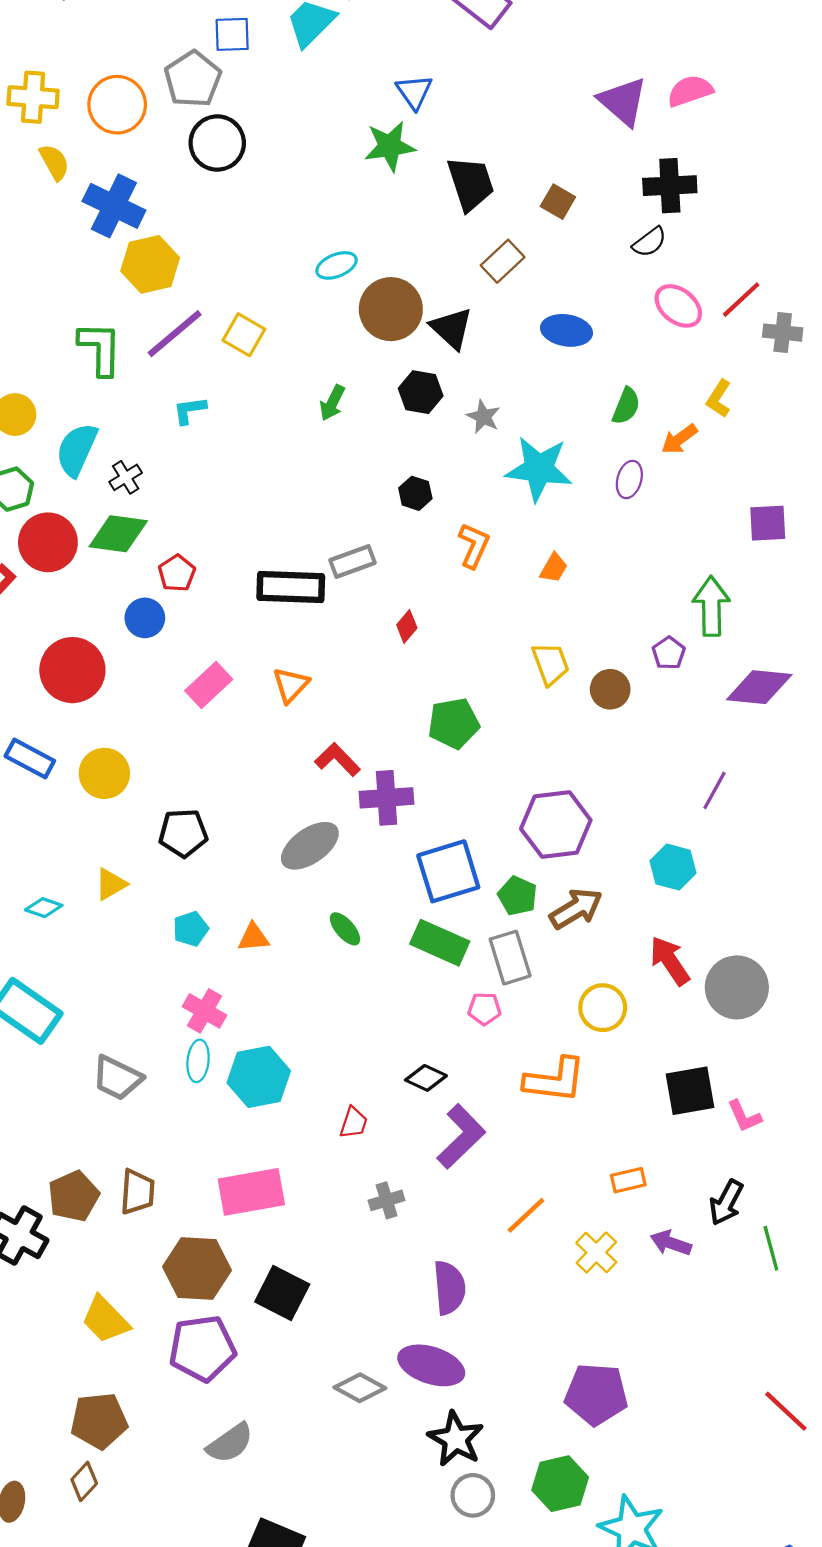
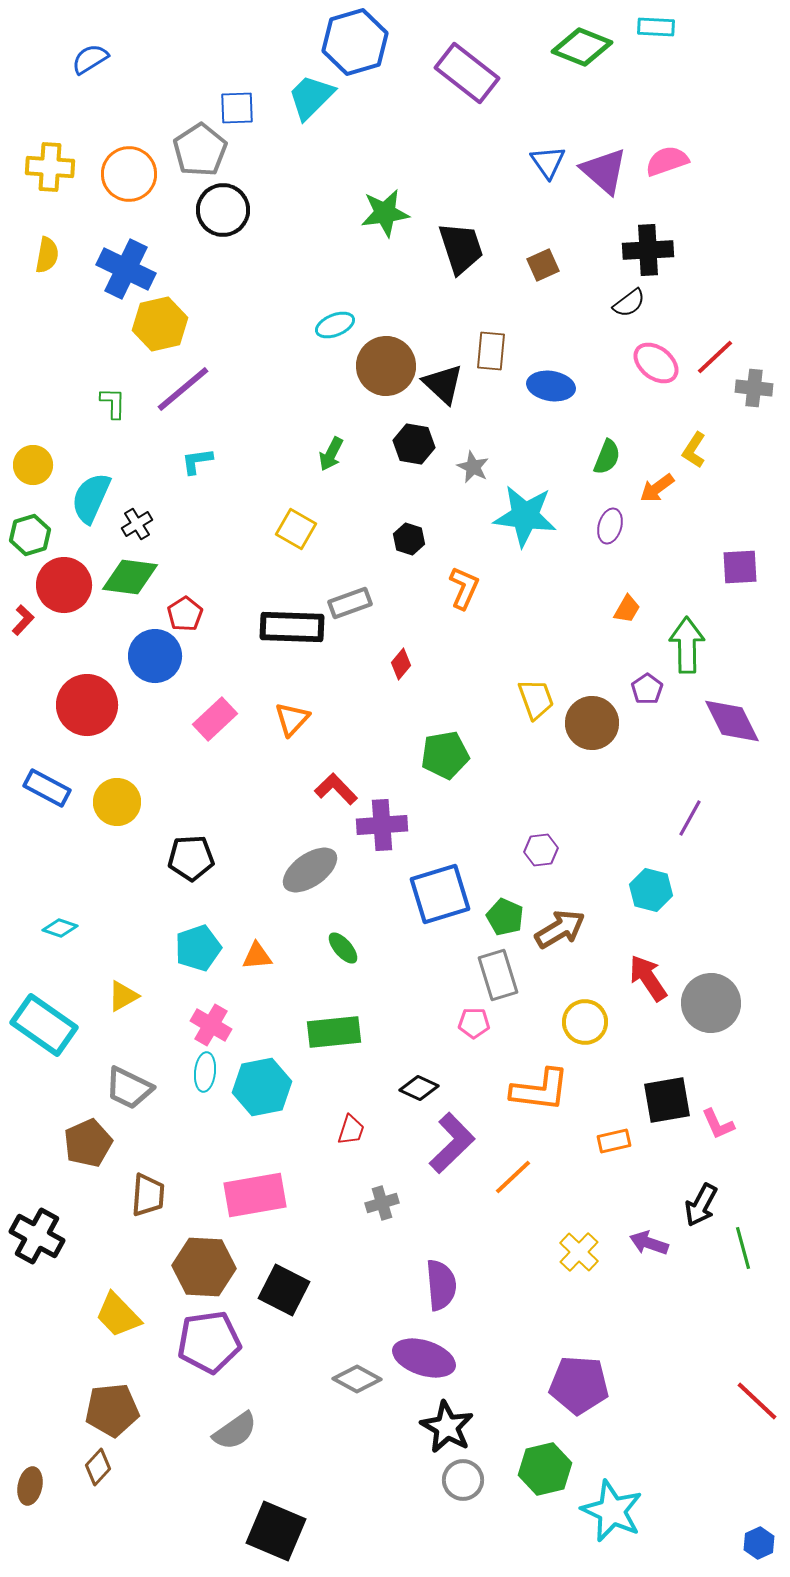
blue triangle: (414, 92) -> (548, 162), moved
yellow semicircle: (54, 162) -> (47, 255), moved, turned 39
brown square: (558, 202) -> (543, 265), turned 36
brown rectangle: (503, 261) -> (491, 351), moved, turned -42
yellow square: (244, 335) -> (296, 529), moved
green L-shape: (100, 349) -> (113, 403), size x0.6
orange trapezoid: (554, 568) -> (627, 609), moved
blue circle: (145, 618) -> (155, 656), size x1.4
purple diamond: (759, 687) -> (732, 721), turned 58
brown circle: (610, 689) -> (592, 723), size x1.4
purple hexagon: (556, 824) -> (541, 850), size x0.5
yellow triangle: (111, 884) -> (123, 996), moved
cyan pentagon: (191, 929) -> (198, 948), size x1.4
green rectangle: (440, 943) -> (334, 1032), moved, turned -30
orange rectangle: (628, 1180) -> (614, 1141), moved
brown pentagon: (73, 1196) -> (88, 1143), moved
orange line: (526, 1215) -> (513, 1177), moved

